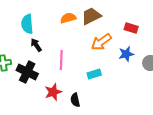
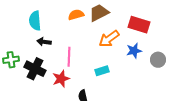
red rectangle: (131, 28) -> (139, 25), size x1.5
black arrow: (36, 45) -> (44, 42), turned -48
red star: (53, 92) -> (61, 79), moved

